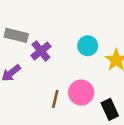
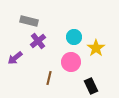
gray rectangle: (16, 35) -> (29, 21), moved
pink circle: (81, 93) -> (71, 62), moved

